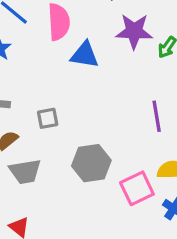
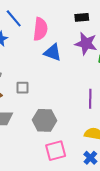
pink square: (137, 188) -> (56, 151), moved

